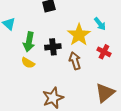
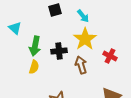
cyan arrow: (100, 24) -> (83, 16), moved
yellow semicircle: (28, 63) -> (34, 67), turned -104

